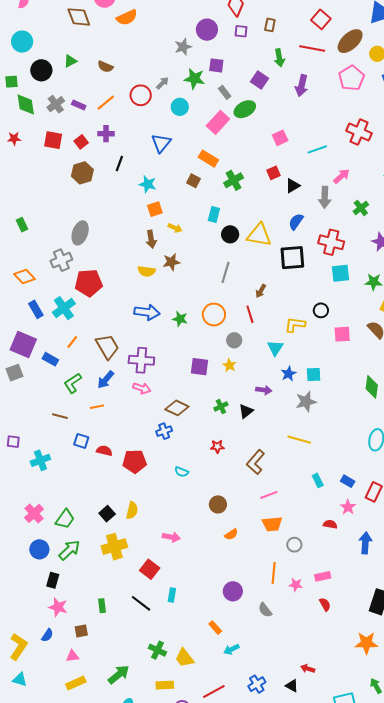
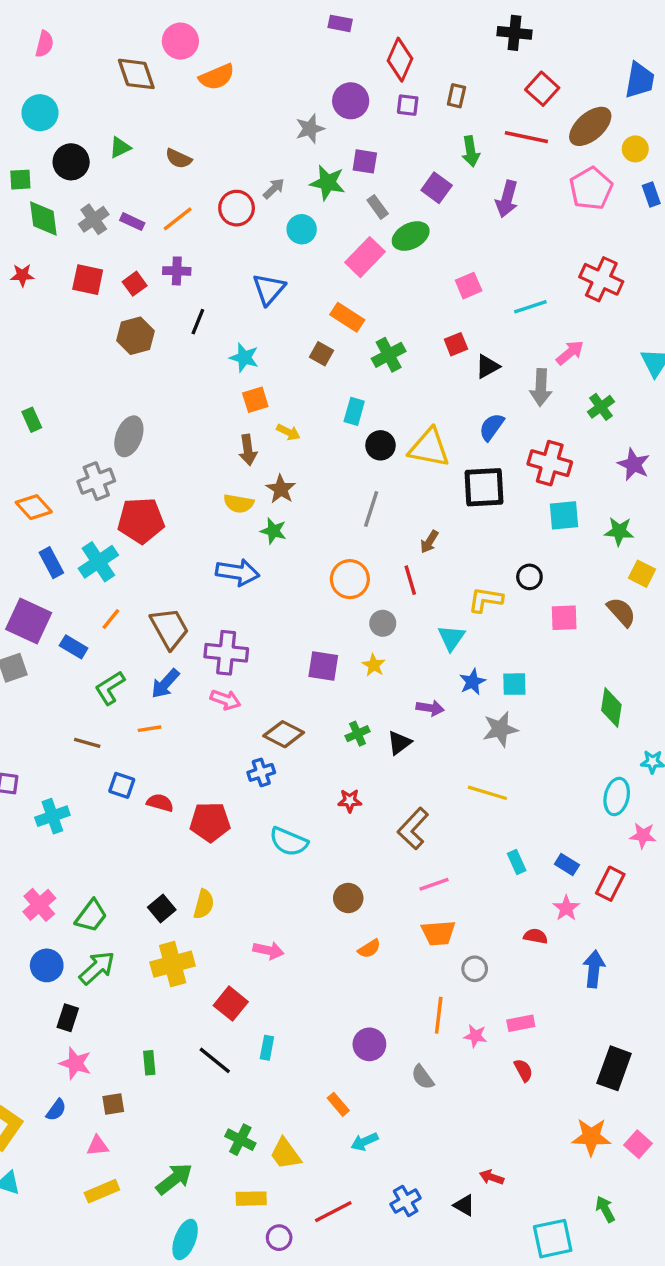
brown star: (171, 262) -> (281, 489), turned -30
green star: (180, 319) -> (273, 531), moved
cyan semicircle: (182, 472) -> (289, 842), size x1.6

